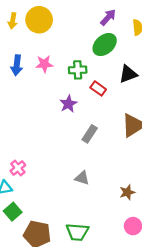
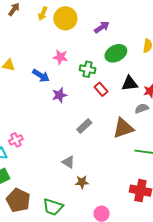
purple arrow: (108, 17) -> (102, 27), moved
blue arrow: (17, 65) -> (41, 76), moved, turned -78
purple star: (68, 104) -> (59, 95), moved
brown star: (127, 192) -> (82, 182), moved

